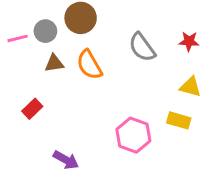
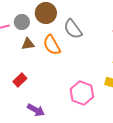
gray semicircle: (142, 47) -> (73, 29), moved
red rectangle: (32, 109) -> (20, 80), moved

